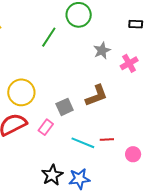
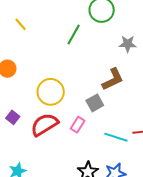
gray star: (102, 51) -> (128, 44), turned 30
brown L-shape: (96, 96) -> (113, 79), moved

